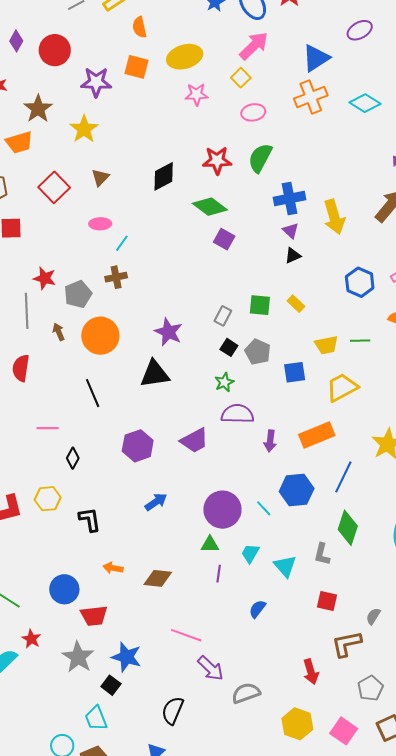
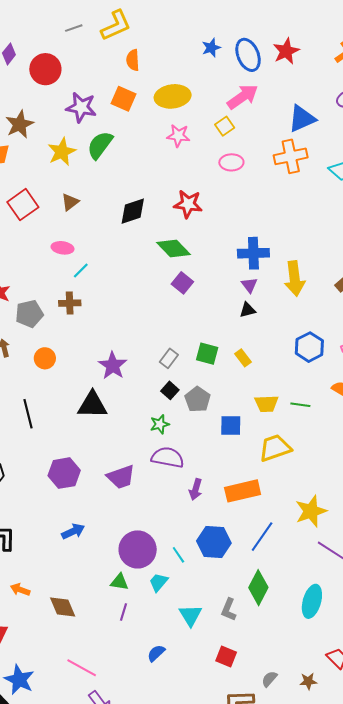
green semicircle: (260, 158) -> (100, 145), moved
orange circle: (100, 336) -> (45, 358), size x0.6
cyan trapezoid: (250, 553) -> (158, 582), moved
brown diamond: (158, 578) -> (63, 607), turned 52

